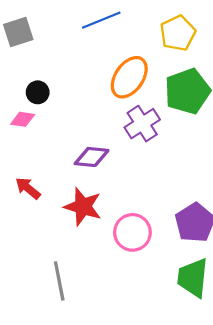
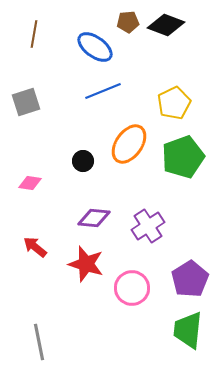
black circle: (38, 92) -> (83, 161), moved
purple cross: (142, 124) -> (148, 226), moved
gray line: (59, 281) -> (39, 342), moved

